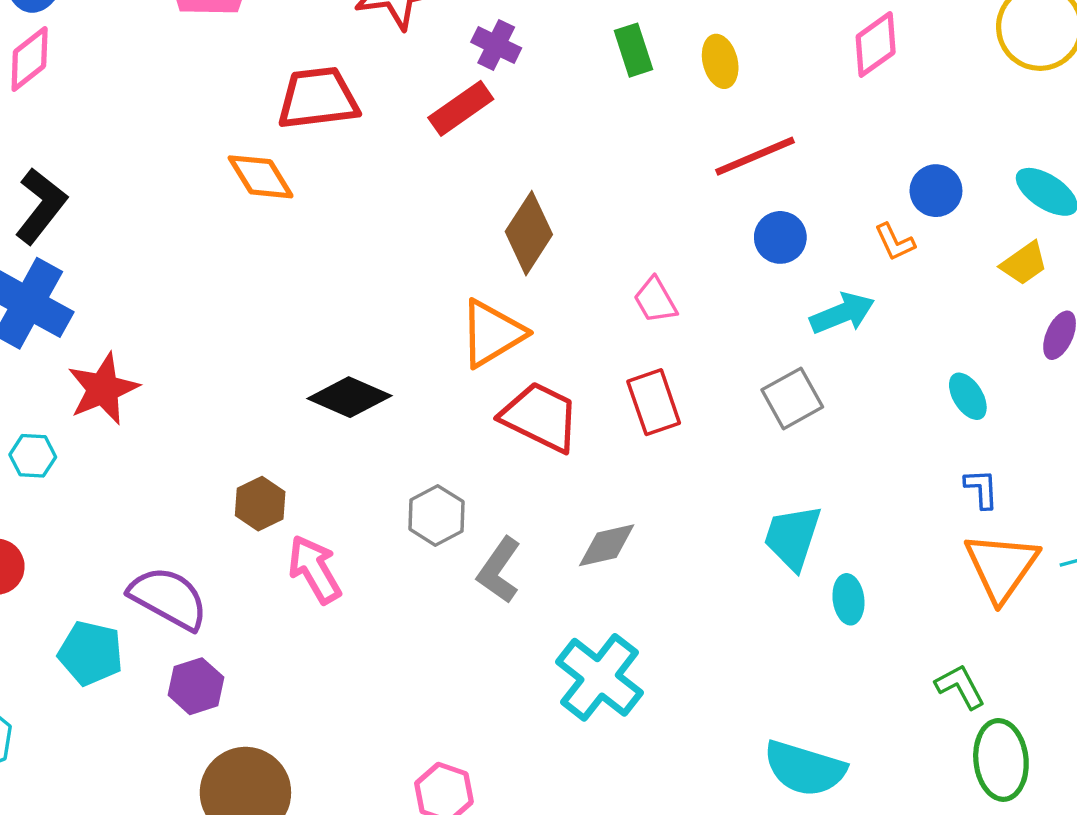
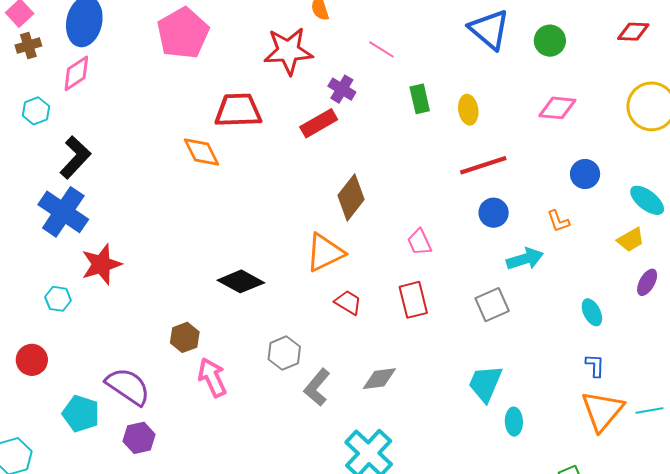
pink diamond: (876, 44) -> (557, 108), turned 36
blue circle: (936, 191) -> (585, 174), moved
red trapezoid: (540, 417) -> (348, 302), size x0.6

